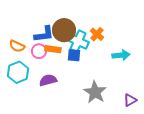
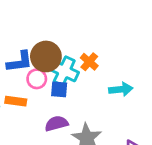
orange rectangle: (53, 49) -> (16, 101), moved
pink circle: (39, 51) -> (37, 79), moved
purple semicircle: (48, 80) -> (56, 123), moved

